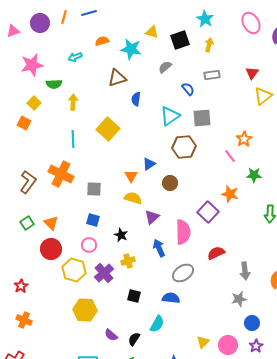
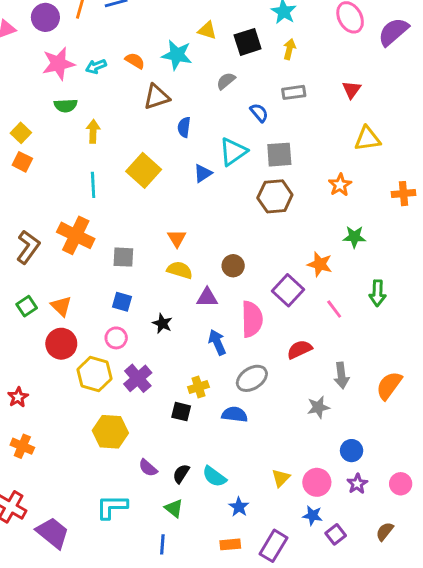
orange semicircle: (102, 41) -> (135, 61), moved, turned 48
pink star: (32, 65) -> (58, 64), moved
yellow triangle: (263, 96) -> (367, 139), moved, turned 30
yellow square: (34, 103) -> (21, 133), moved
brown hexagon: (184, 147) -> (275, 196), moved
pink line: (230, 156) -> (334, 309), moved
blue triangle: (149, 164) -> (203, 173), moved
brown circle: (170, 183) -> (233, 266), moved
purple triangle: (152, 217) -> (207, 298), turned 42
yellow cross: (128, 261) -> (198, 387), moved
gray star: (239, 299) -> (318, 407), moved
cyan semicircle: (157, 324) -> (214, 477), moved, turned 96

